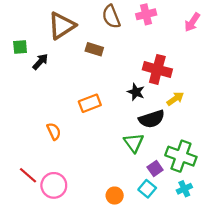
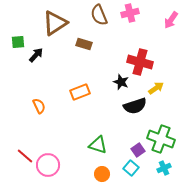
orange semicircle: (54, 131) -> (39, 106), moved
green triangle: (134, 143) -> (98, 145), moved, turned -36

